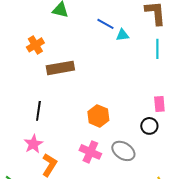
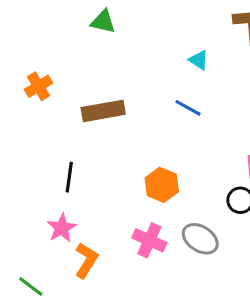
blue line: (105, 24) -> (188, 108), moved
cyan triangle: (122, 35) -> (199, 60), turned 40
orange cross: (35, 45) -> (39, 86), moved

